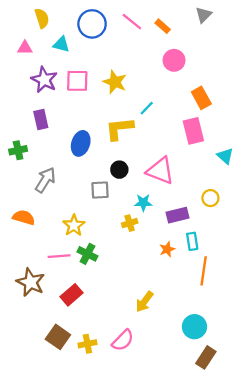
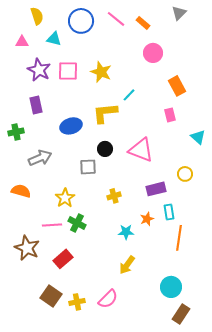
pink rectangle: (193, 131) -> (170, 115), size x0.6
blue ellipse: (81, 143) -> (71, 126), turned 55
gray arrow: (45, 180) -> (40, 158), turned 35
cyan star: (143, 203) -> (126, 232), moved

